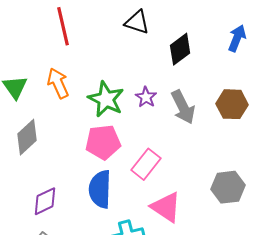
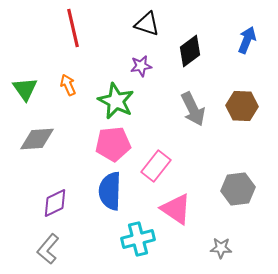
orange arrow: (58, 83) -> (68, 85), size x0.7
purple star: (146, 97) -> (141, 66), moved, turned 30
gray diamond: (27, 137) -> (37, 139), turned 39

